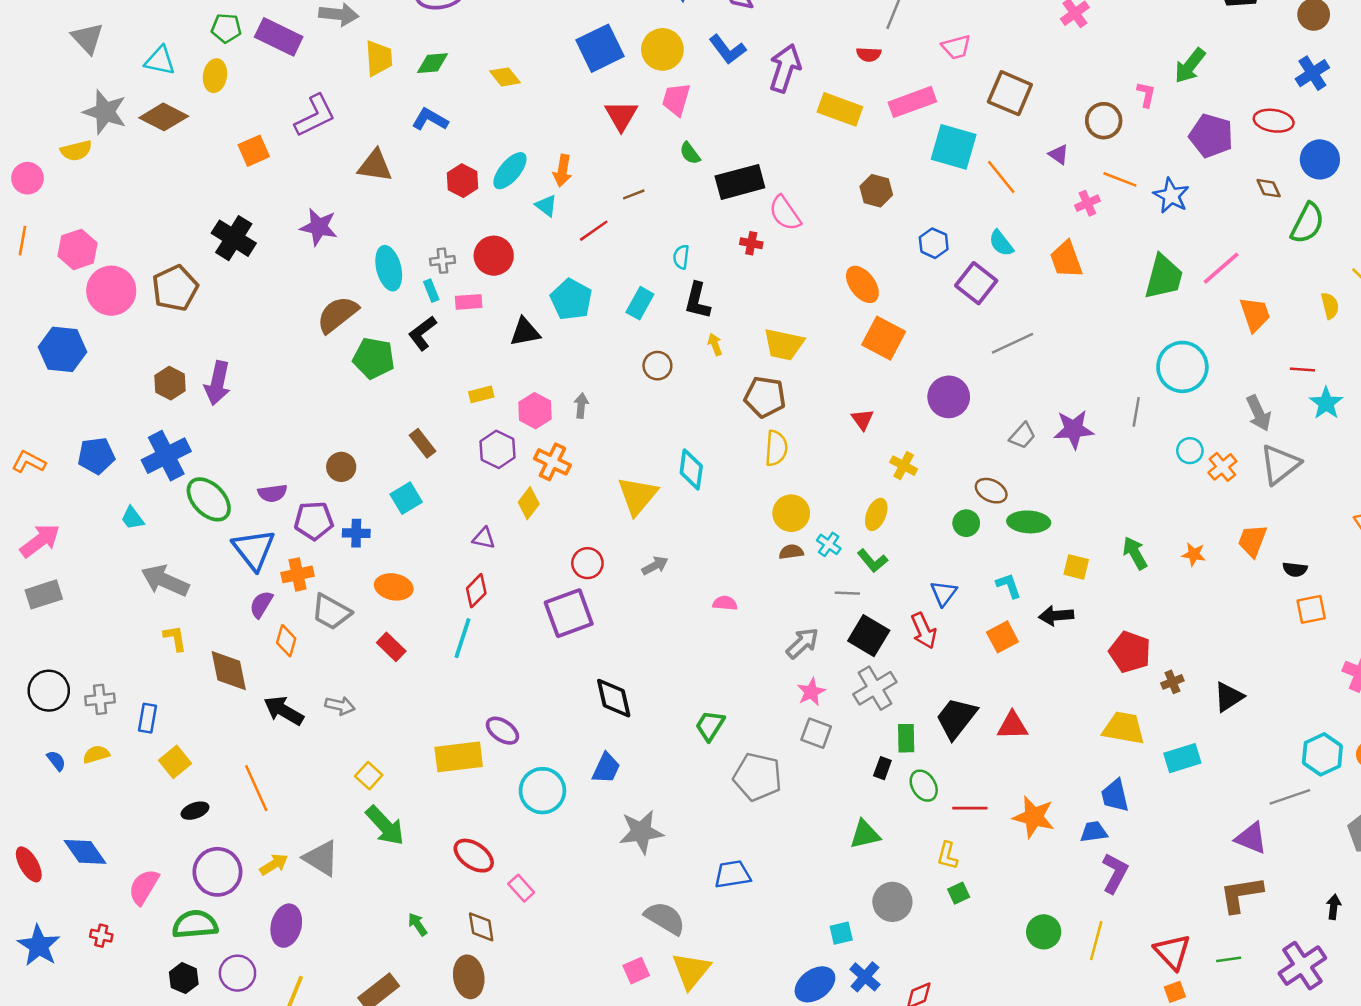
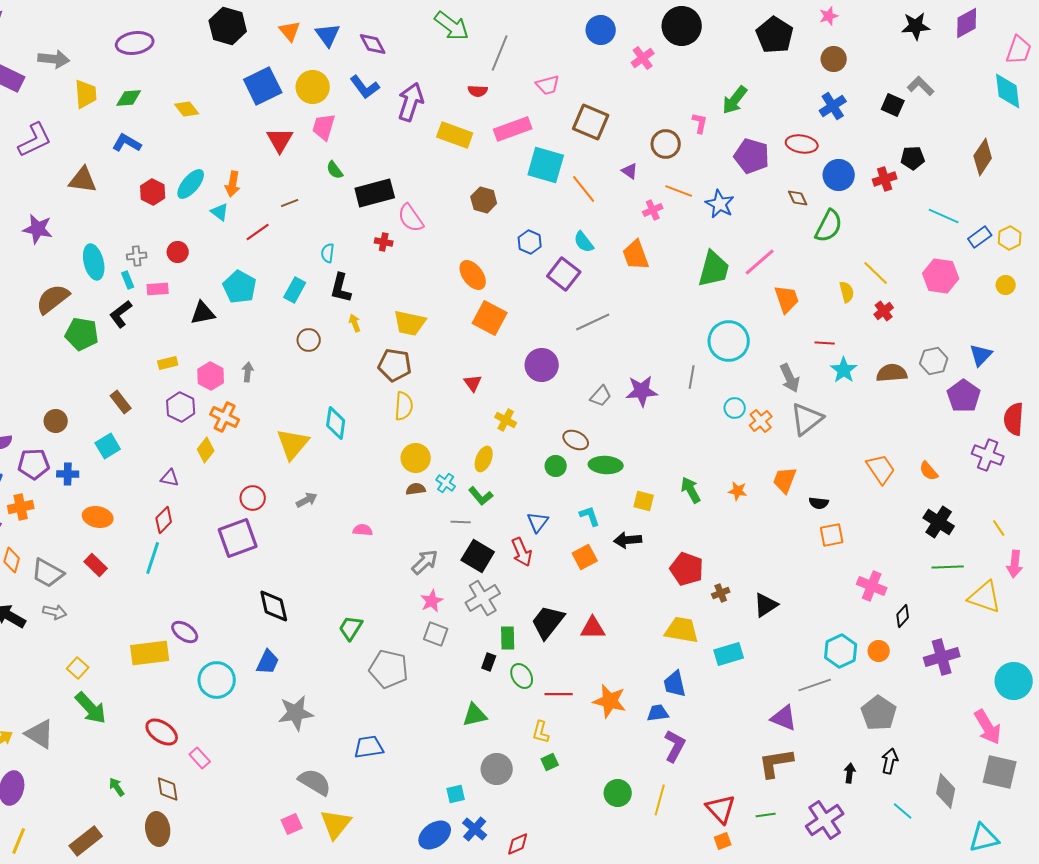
red circle: (494, 256) -> (178, 252), size x0.7
gray trapezoid: (331, 612) -> (48, 573), moved

